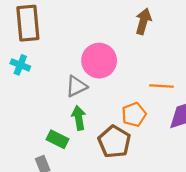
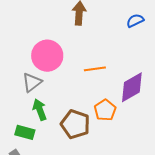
orange line: (161, 86) -> (95, 69), moved
orange pentagon: (134, 115) -> (105, 110), moved

